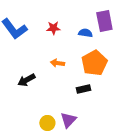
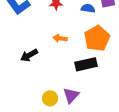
black rectangle: (83, 89) -> (86, 64), size x1.5

